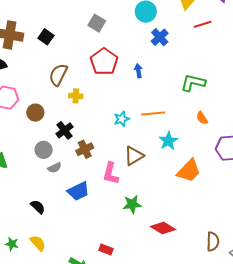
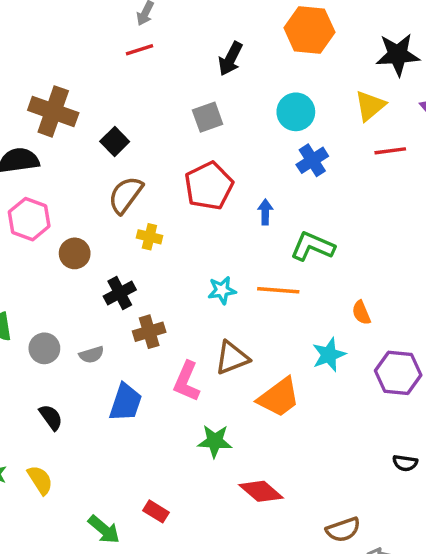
gray square: (97, 23) -> (208, 117), turned 30
black square: (46, 37) -> (115, 142), moved
green L-shape: (193, 83) -> (312, 246), moved
cyan star: (168, 141) -> (329, 355), moved
gray circle: (44, 150) -> (44, 348), moved
orange trapezoid: (189, 171) -> (279, 397), moved
blue trapezoid: (78, 191) -> (126, 402), turned -55
brown semicircle: (213, 242) -> (343, 530), turned 60

